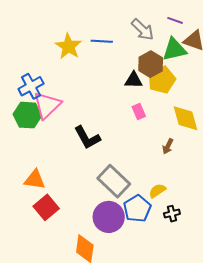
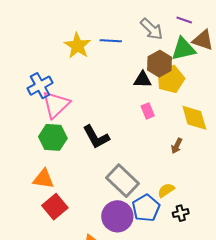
green hexagon: (27, 115) -> (53, 137), moved

